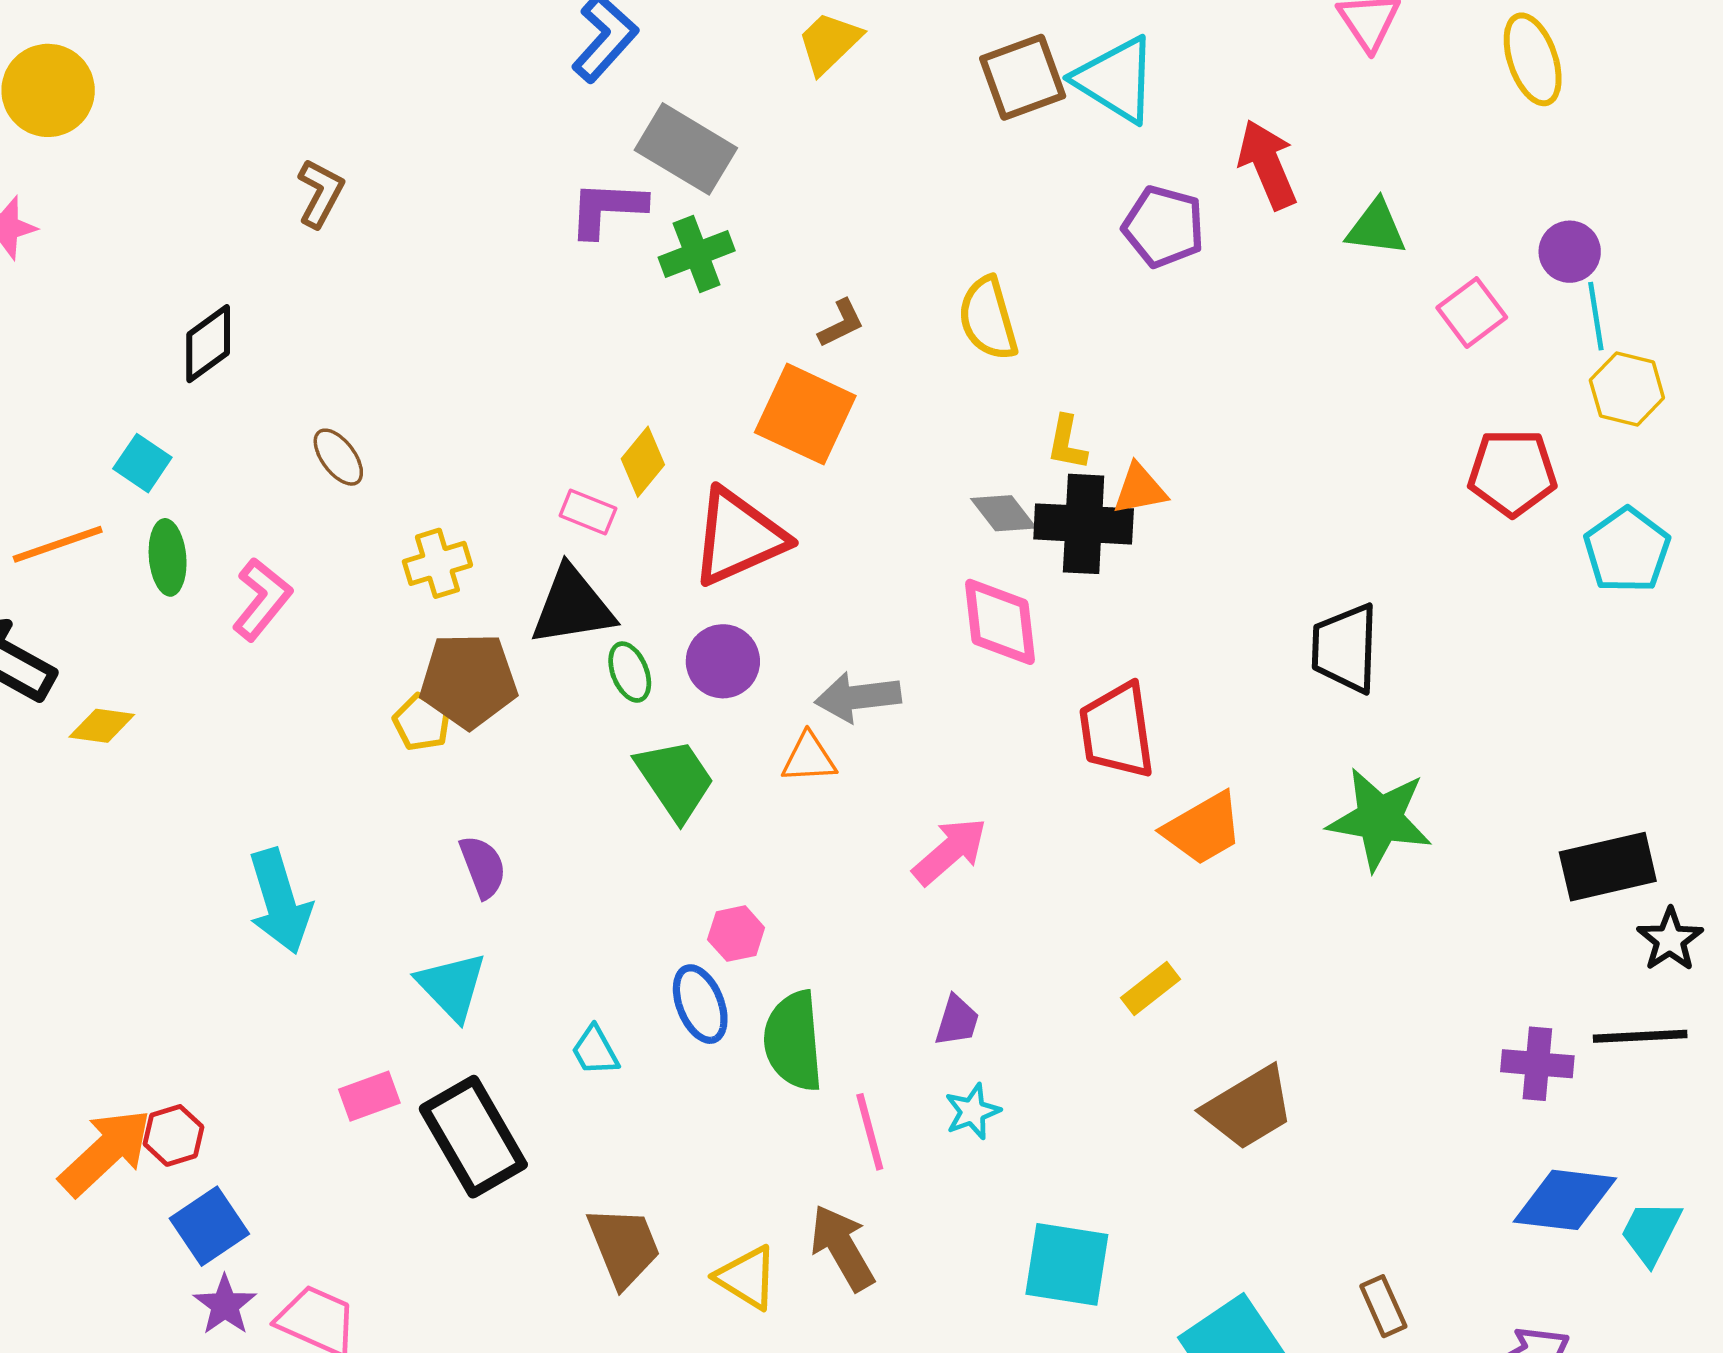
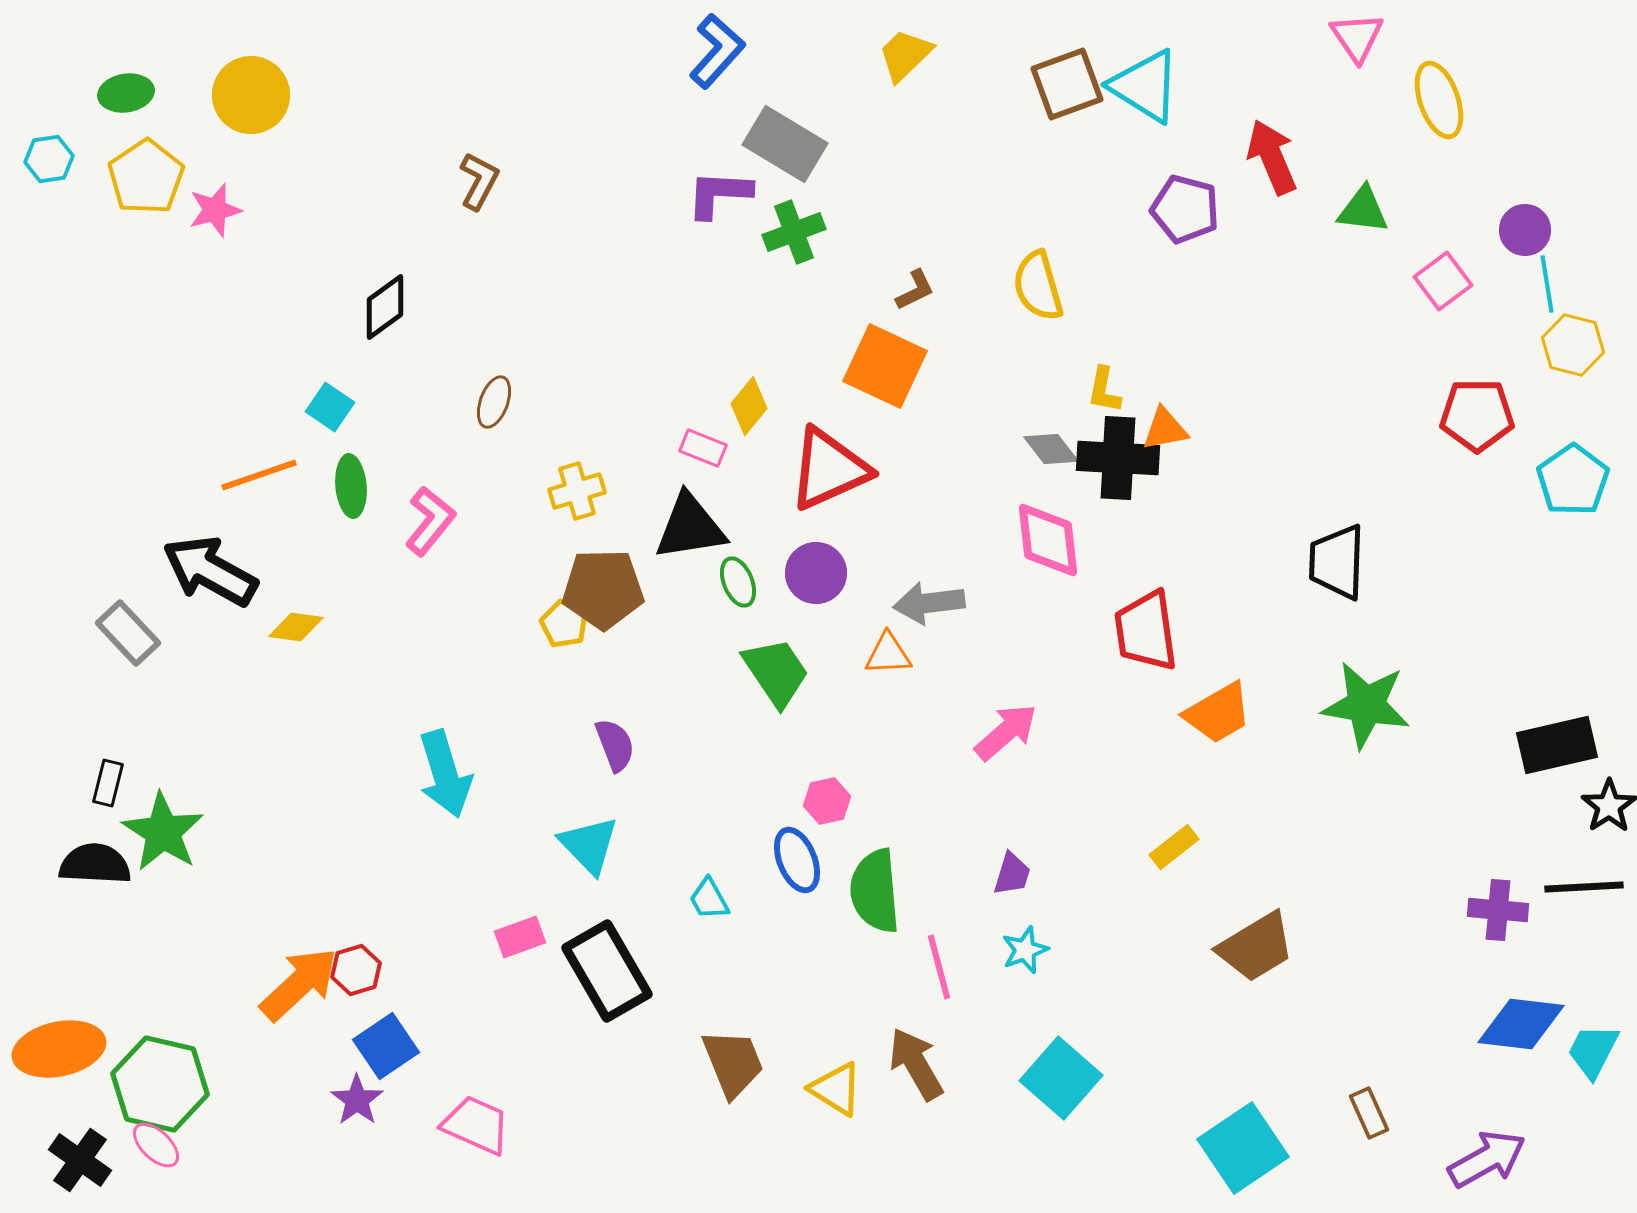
yellow ellipse: (1533, 59) -> (1439, 100), moved
brown ellipse: (338, 457) -> (494, 402), turned 57
cyan square: (1067, 1264) -> (1061, 1078), moved, turned 32
purple star: (225, 1305) -> (357, 1100), moved

